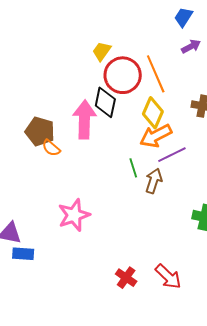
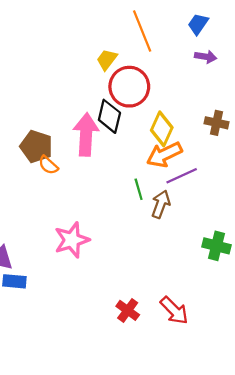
purple arrow: (191, 46) -> (206, 57), turned 36
orange line: (156, 74) -> (142, 31), moved

